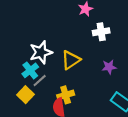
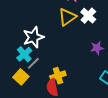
white cross: (101, 32) -> (88, 16), turned -35
yellow triangle: (71, 60) -> (67, 17), moved

